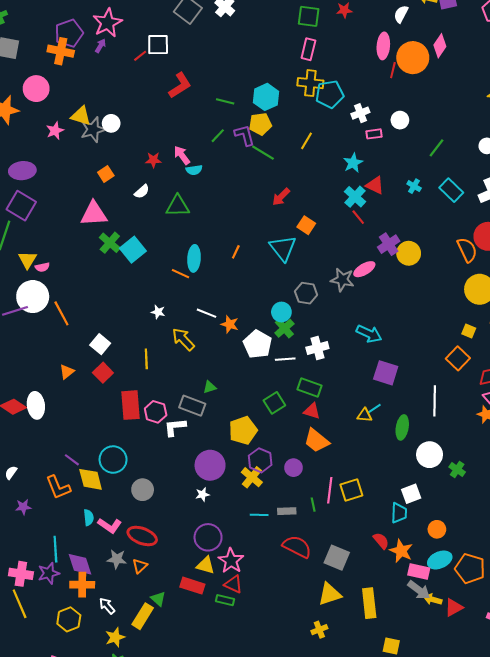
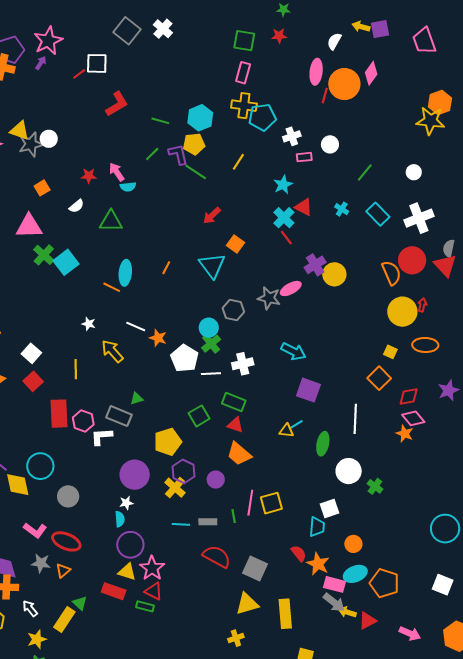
cyan semicircle: (89, 517) -> (120, 519), moved

